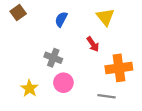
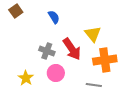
yellow triangle: (105, 17) -> (93, 34), moved
blue semicircle: (61, 19) -> (54, 17), turned 120
red arrow: (93, 44) -> (72, 49), moved, size x1.6

